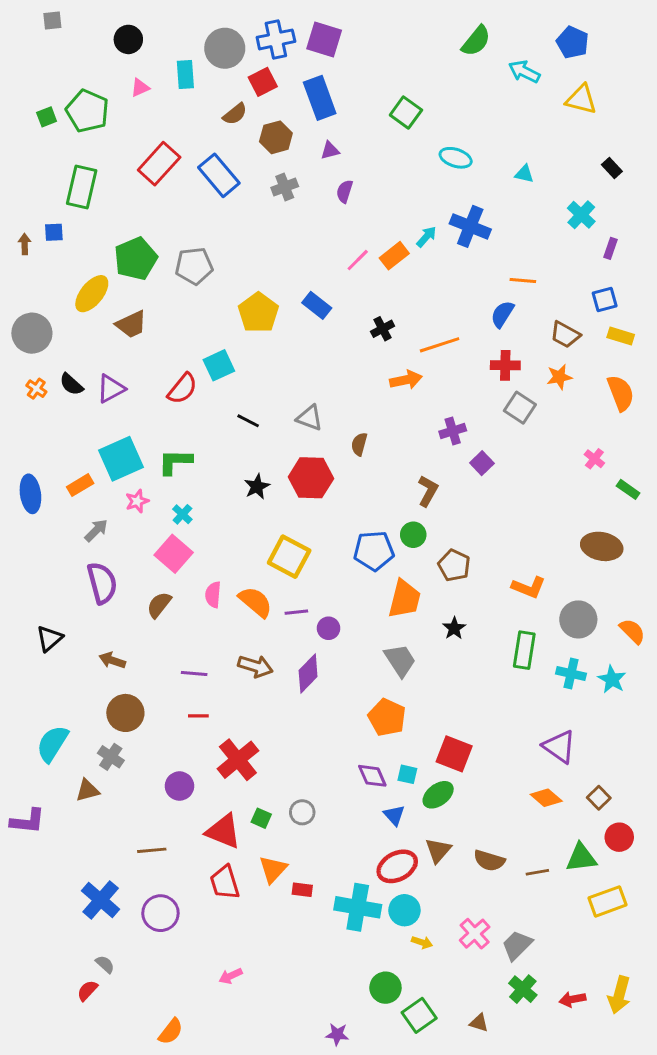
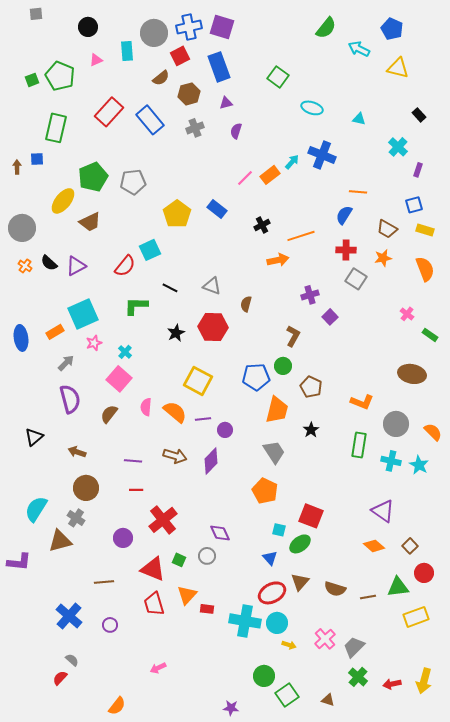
green L-shape: (175, 462) -> (136, 306), moved
purple diamond: (372, 776) -> (220, 533), moved
brown triangle: (87, 790) -> (60, 541), size x1.4
purple circle: (160, 913) -> (110, 625), size x0.6

